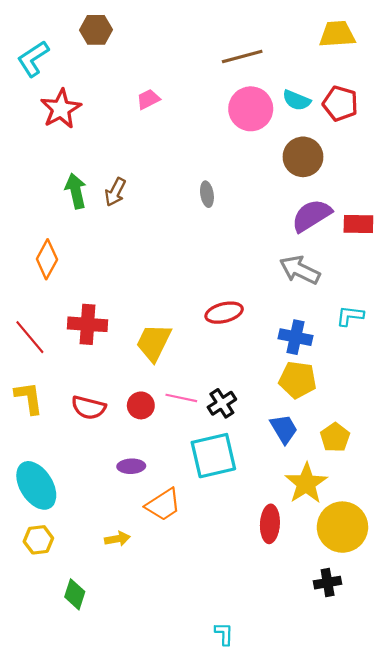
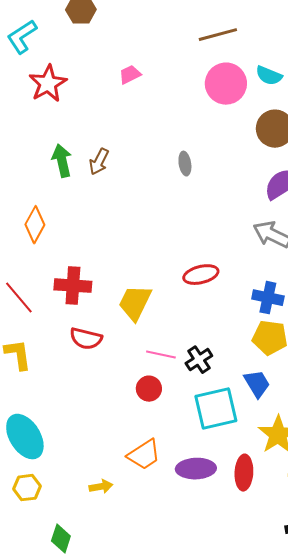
red circle: (141, 405) -> (149, 389), moved
red semicircle: (89, 408) -> (86, 339), moved
cyan square: (213, 456) -> (216, 409), moved
purple ellipse: (131, 466) -> (196, 469), moved, size x1.5

